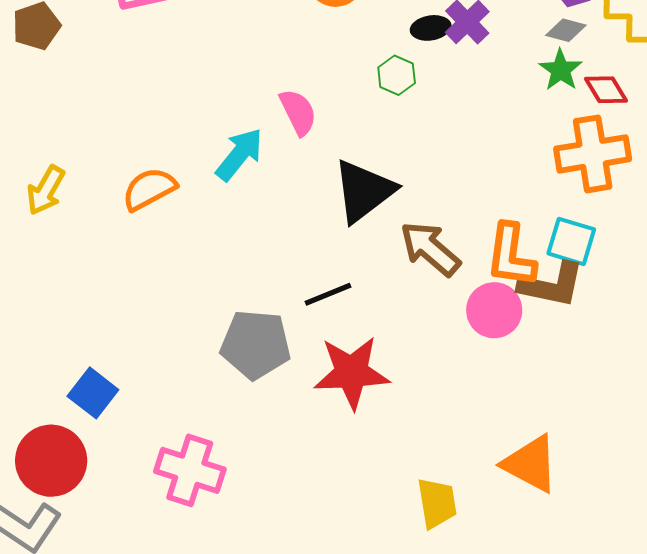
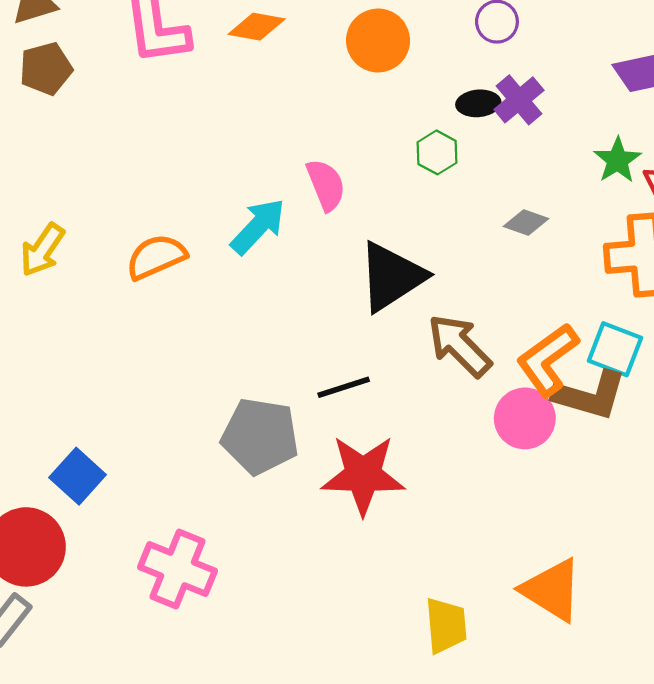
gray diamond: (566, 30) -> (526, 222), moved
orange L-shape: (511, 255) -> (548, 360), turned 42

